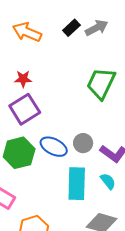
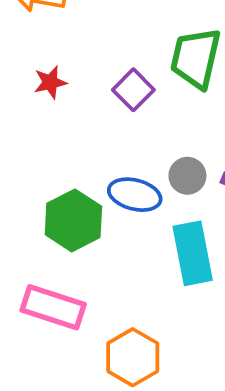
purple square: (25, 109) -> (133, 90), moved, size x0.7

